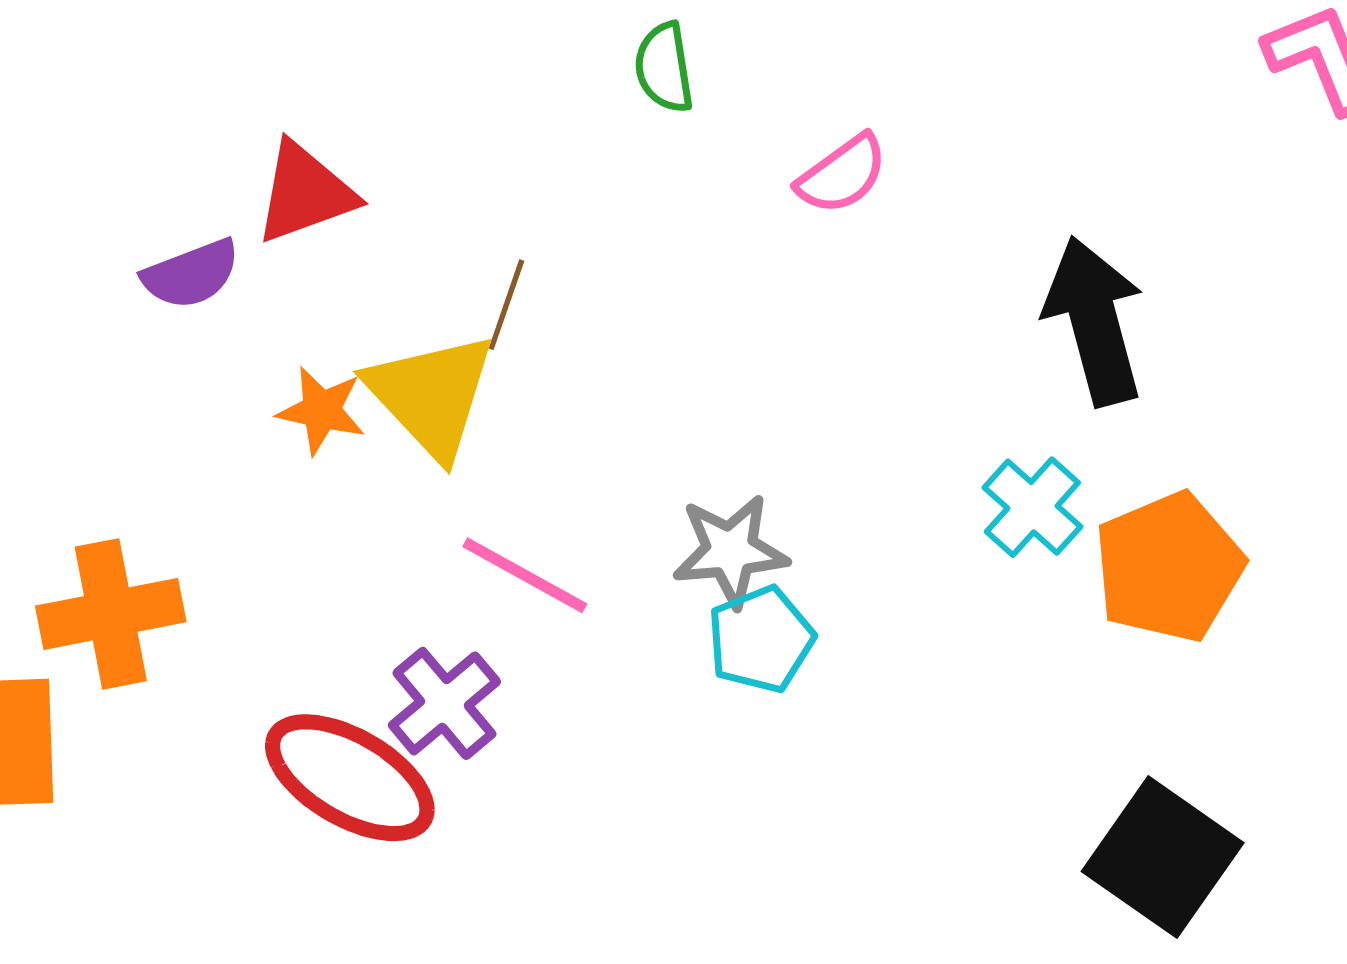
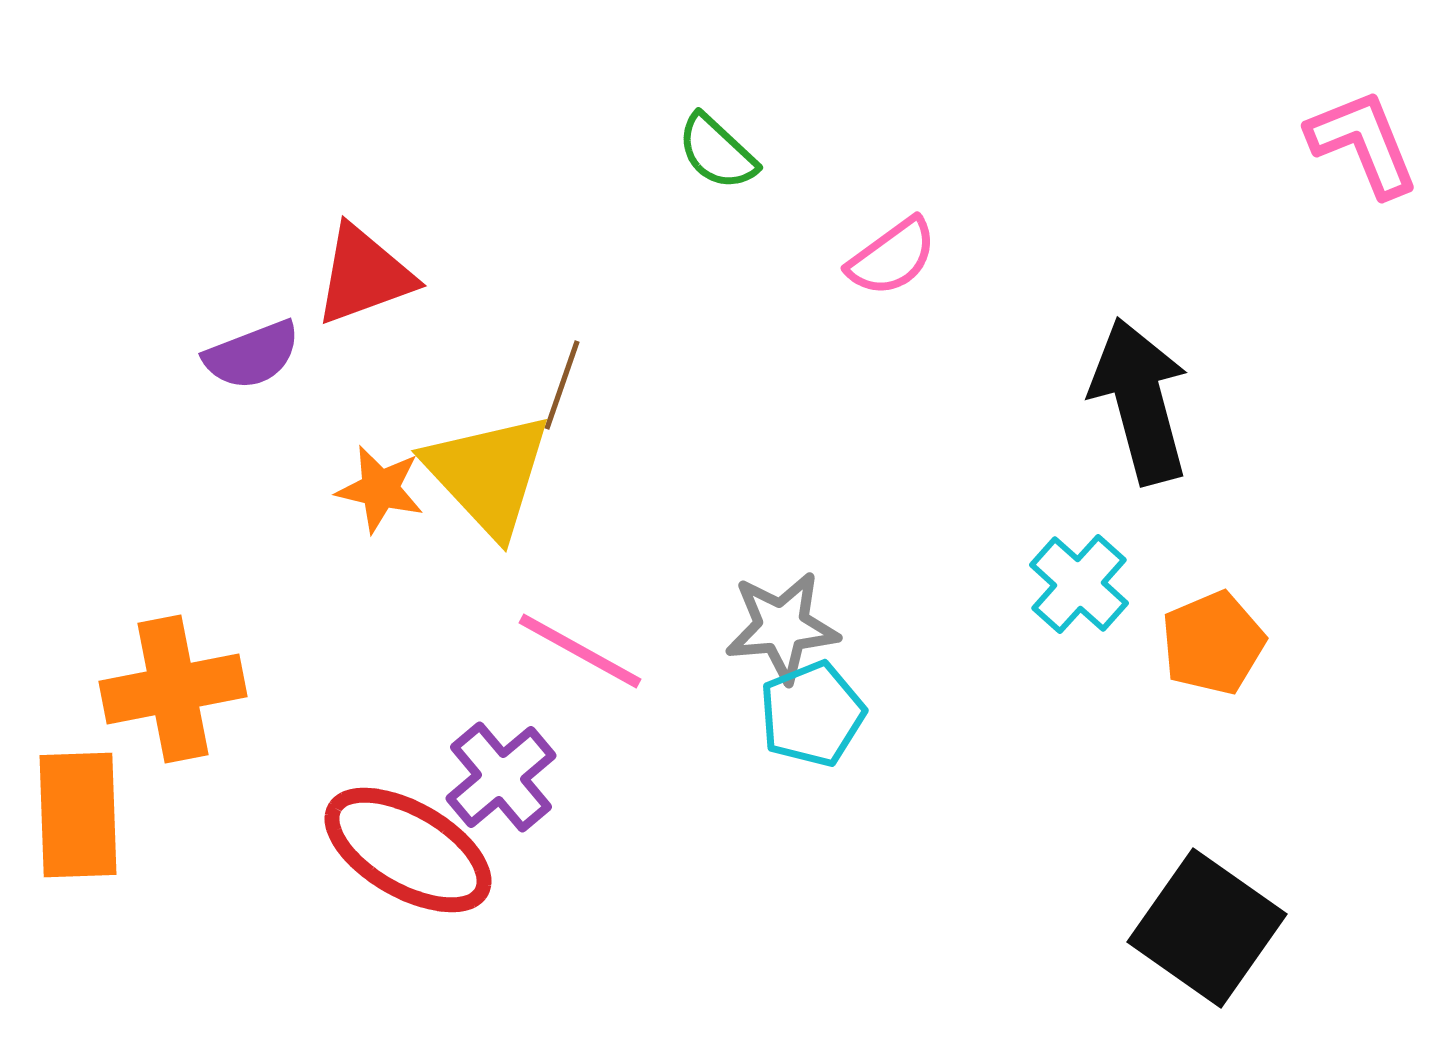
green semicircle: (664, 68) -> (717, 152), turned -38
orange pentagon: (1169, 567) -> (1213, 643), size x0.7

